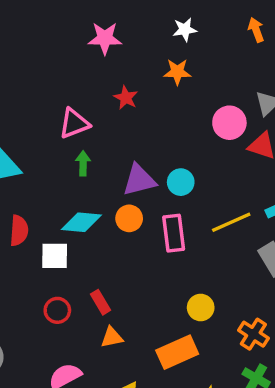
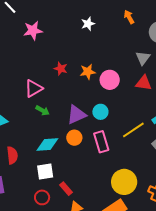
pink star: (105, 38) -> (33, 30), moved
orange star: (177, 72) -> (88, 72), moved
pink circle: (229, 123) -> (110, 80), moved
green arrow: (83, 163) -> (42, 110), turned 128
white square: (55, 256) -> (45, 171), moved
yellow circle: (201, 308) -> (124, 182), size x1.6

